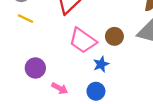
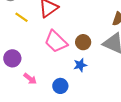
yellow line: (26, 19) -> (21, 17), moved
blue star: (101, 64) -> (80, 65), moved

